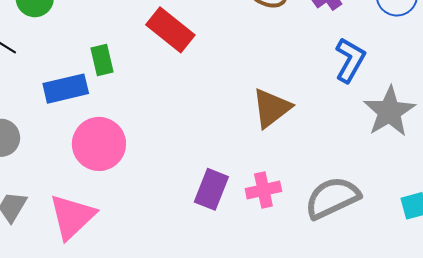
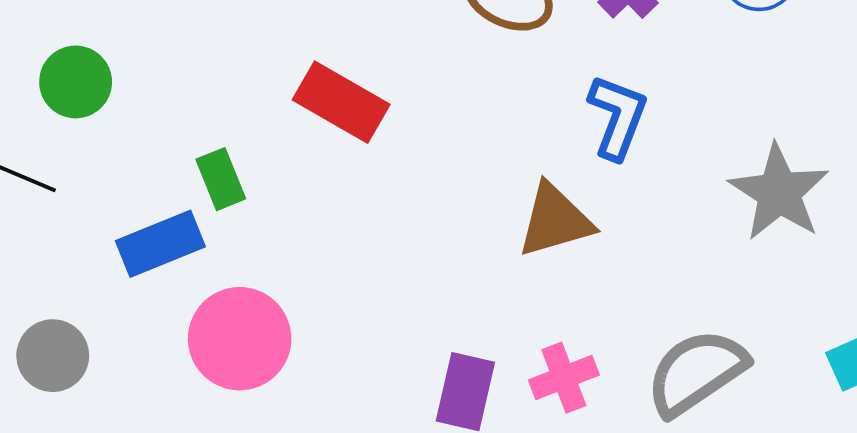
blue L-shape: (350, 60) -> (618, 117), moved
brown triangle: (271, 108) -> (555, 220), turned 30

